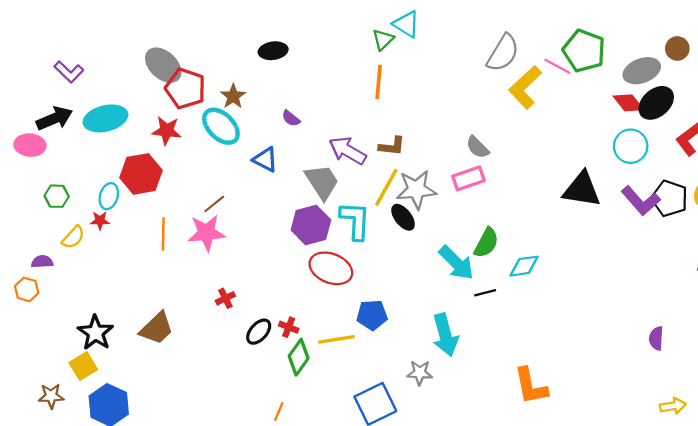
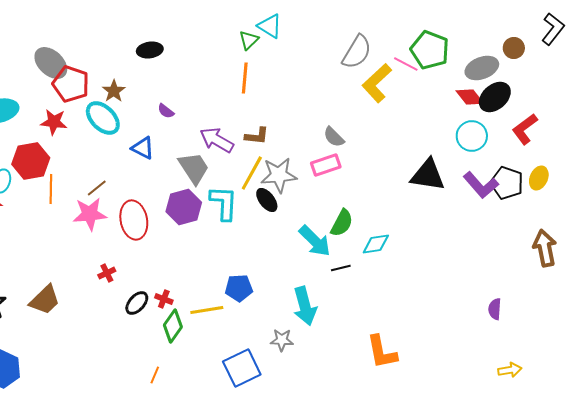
orange line: (163, 234) -> (51, 189), moved
red ellipse: (331, 268) -> (134, 220), moved, turned 57

